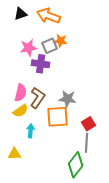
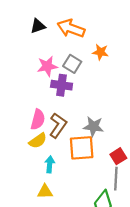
orange star: (61, 41) -> (101, 52), moved
gray square: (50, 46) -> (72, 64), turned -35
yellow triangle: (15, 154) -> (45, 192), moved

